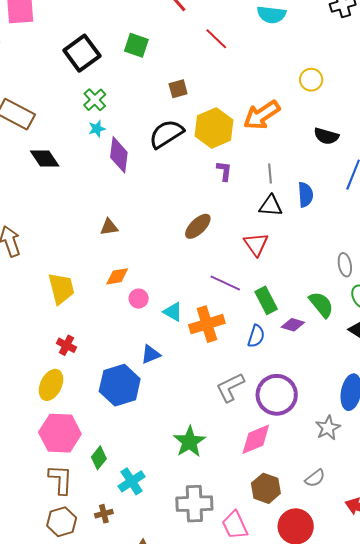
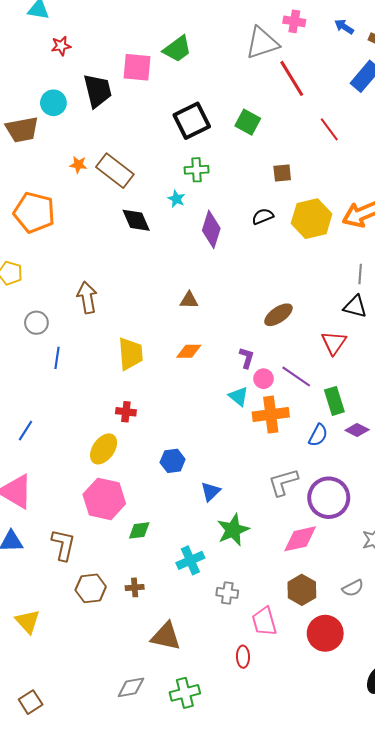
green cross: (95, 100) -> (197, 170), turned 30
cyan star: (97, 129) -> (176, 199), moved, turned 30
black semicircle: (166, 134) -> (263, 216), size x0.6
purple L-shape: (224, 171) -> (247, 358), moved
pink circle: (139, 299) -> (264, 379), moved
red cross: (66, 345) -> (126, 412), turned -30
blue triangle: (151, 354) -> (211, 492), moved, turned -30
blue hexagon: (120, 385) -> (173, 461), size x0.6
green diamond: (99, 458) -> (139, 530), turned 35
brown L-shape: (61, 479) -> (63, 545), moved
cyan cross: (132, 481) -> (190, 560), moved
gray cross: (194, 504) -> (227, 593), size x0.6

